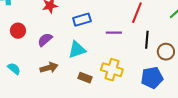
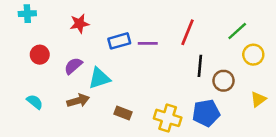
purple line: (114, 33) -> (148, 43), moved
cyan triangle: (77, 50) -> (99, 78), moved
yellow cross: (112, 70) -> (168, 118), moved

